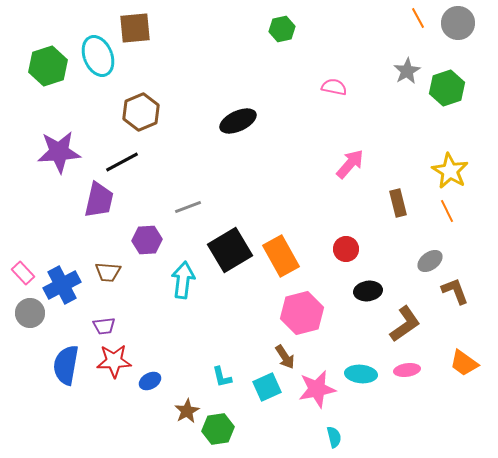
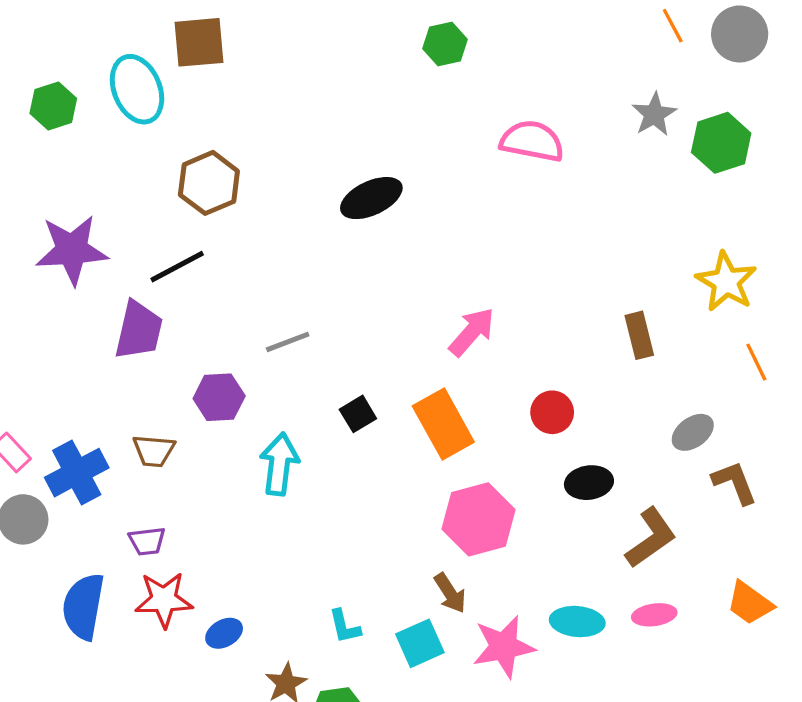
green hexagon: (48, 66) -> (53, 106), size x0.7
pink semicircle: (334, 87) -> (532, 141), size x1.5
pink arrow: (350, 164) -> (472, 332), moved
orange line: (447, 211) -> (756, 362), moved
black square: (230, 250) -> (358, 414), size x0.5

